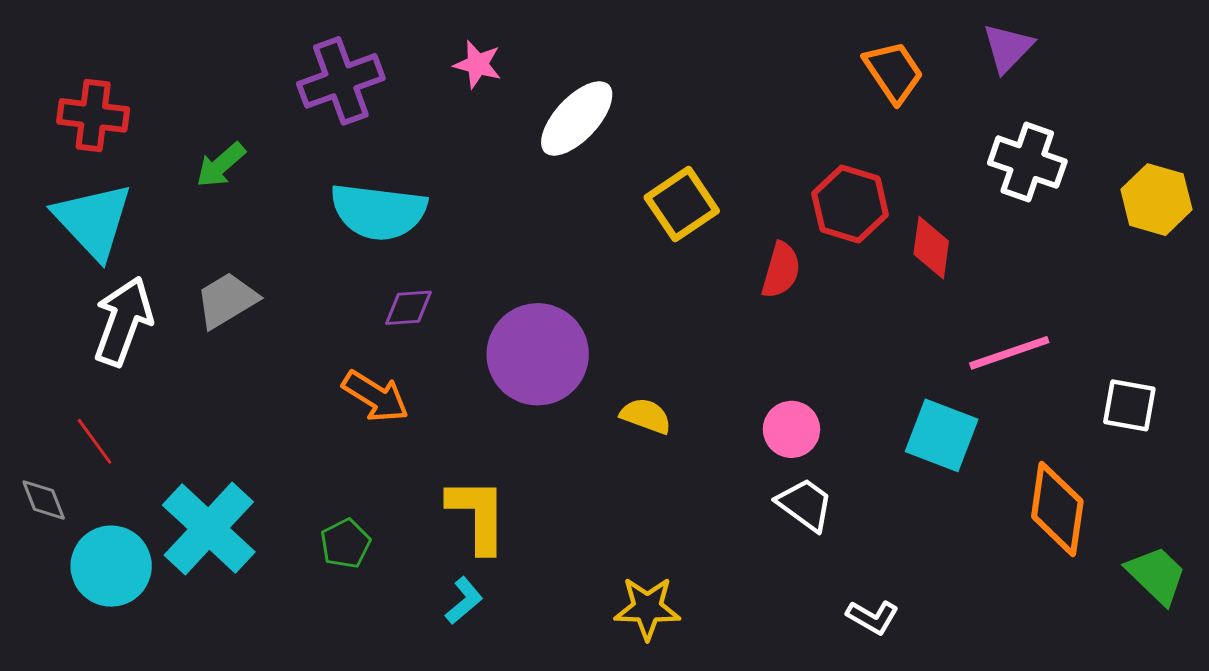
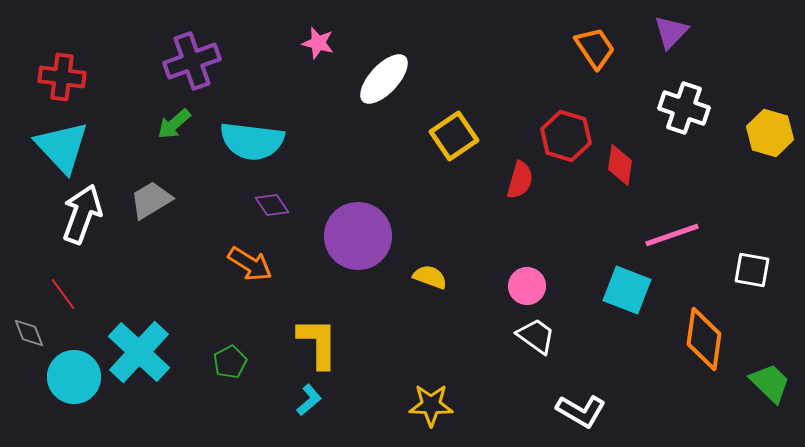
purple cross: (341, 81) -> (192, 61), moved
green arrow: (221, 165) -> (174, 124), moved
purple diamond: (409, 308) -> (272, 205), turned 60
white L-shape: (873, 617) -> (581, 411), size x1.4

